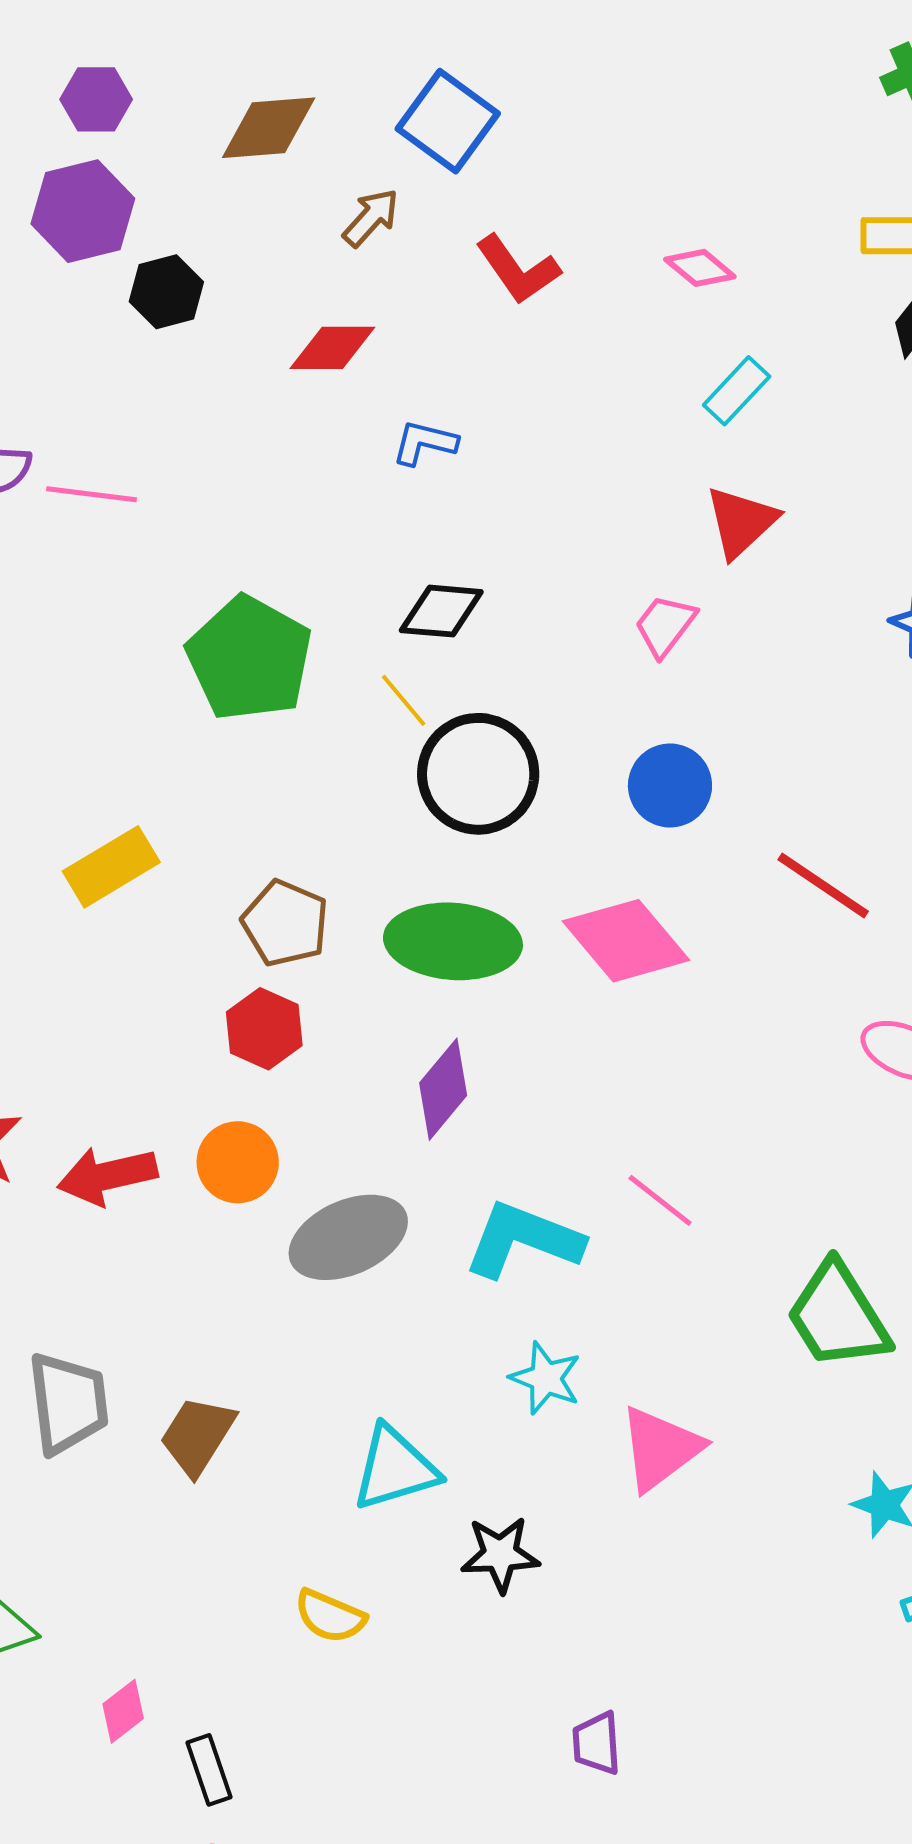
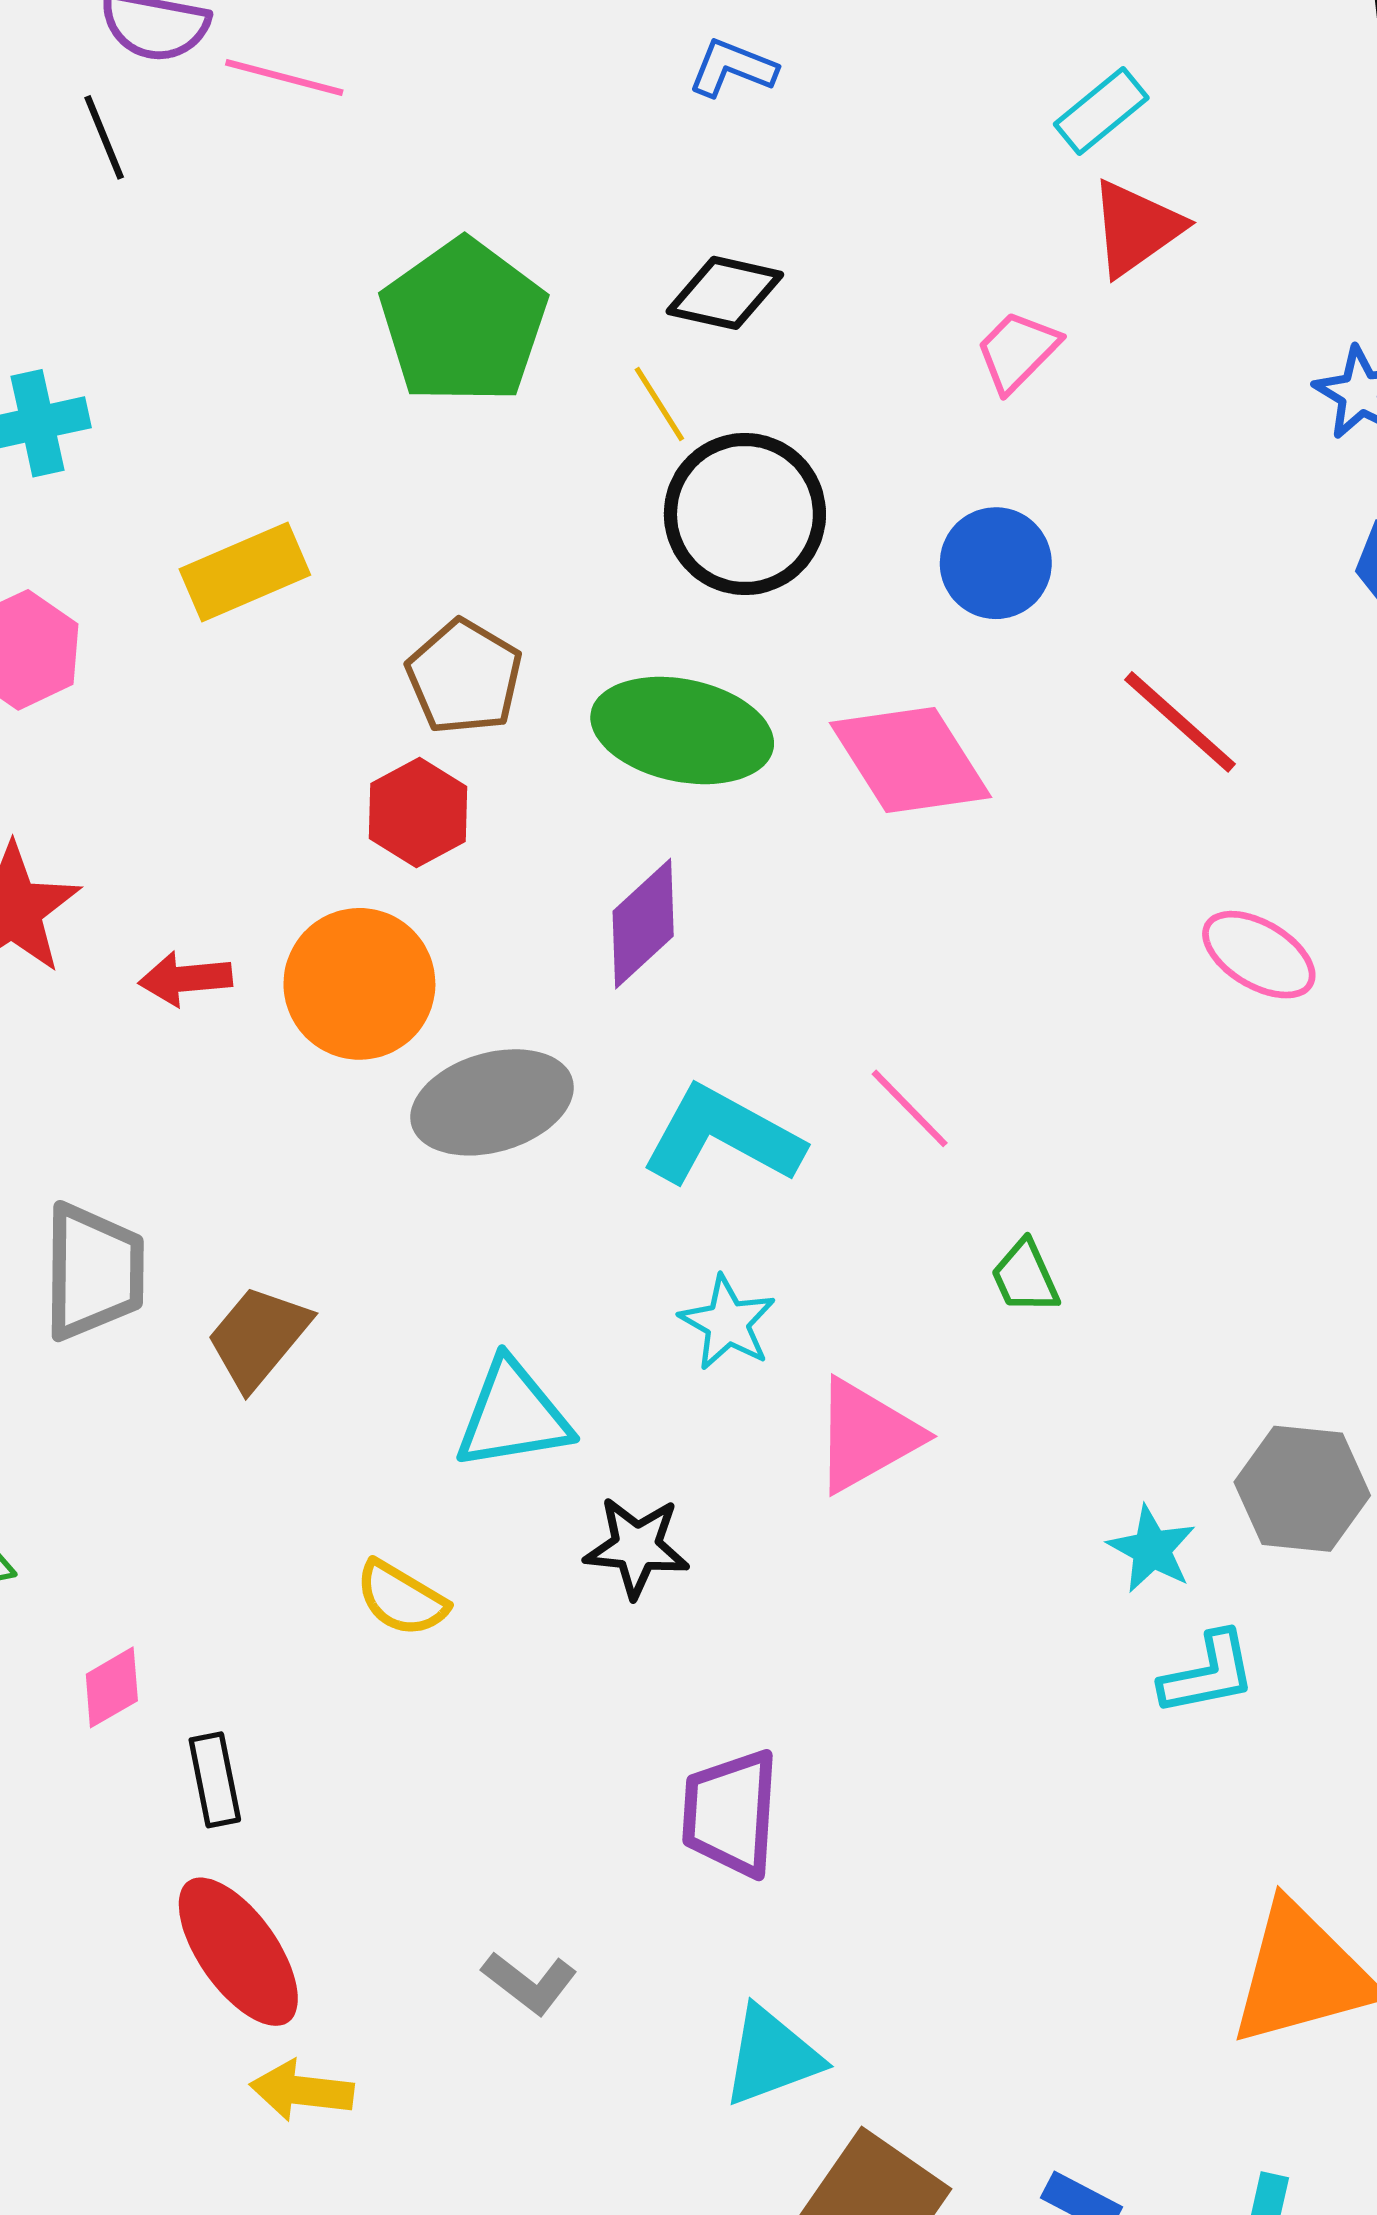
cyan rectangle: (737, 391) -> (1101, 111), moved
orange circle: (238, 1162) -> (359, 984), size x1.4
red arrow: (107, 1176) -> (185, 979), size x0.7
green trapezoid: (838, 1316) -> (1025, 1277), moved, size x0.5
purple trapezoid: (597, 1743) -> (730, 1813), size x1.5

